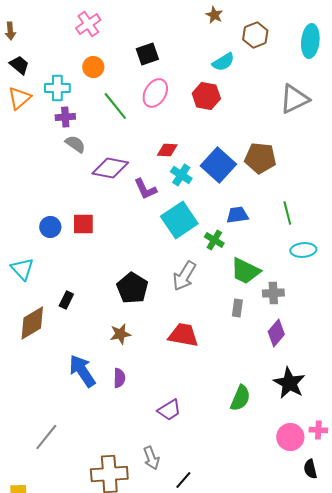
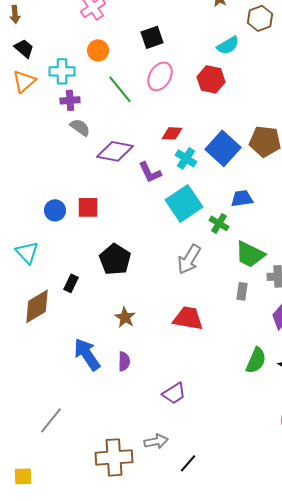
black pentagon: (132, 288) -> (115, 259), moved
brown star: (120, 334) -> (125, 317), turned -30
green semicircle: (240, 398) -> (256, 360), moved
gray arrow: (151, 458) -> (156, 441), turned -80

